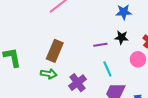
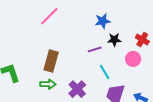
blue star: (124, 12) -> (103, 21), moved

